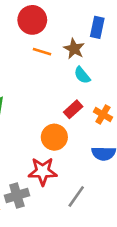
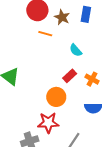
brown star: (74, 49) -> (62, 17), moved

